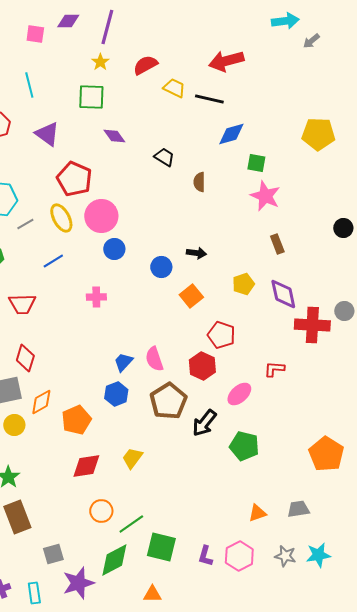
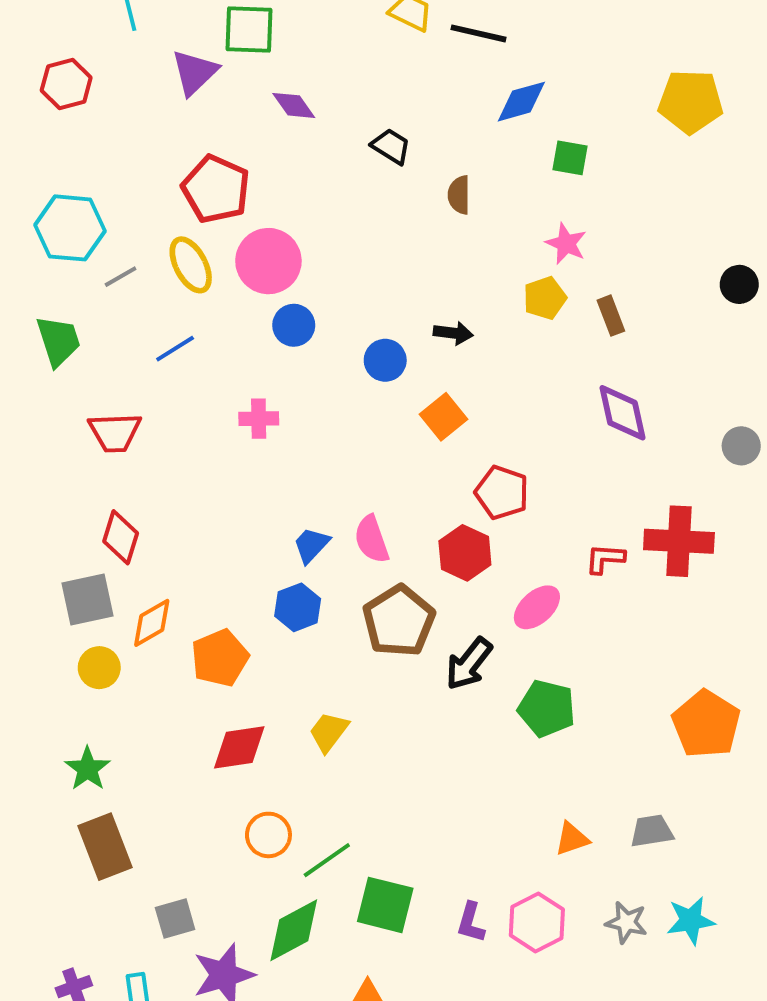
purple triangle: (47, 134) -> (195, 72), moved, turned 40
pink star: (265, 196) -> (566, 244), moved, size x0.7
yellow pentagon: (243, 284) -> (545, 298), moved
red cross: (312, 325) -> (679, 541), moved

